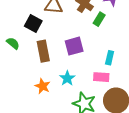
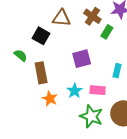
brown rectangle: (43, 51) -> (41, 73), moved
pink rectangle: (101, 77) -> (98, 90), moved

